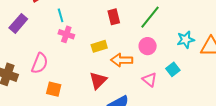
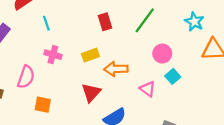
pink cross: (66, 34) -> (53, 55), moved
cyan star: (186, 40) -> (194, 22), moved, turned -30
pink circle: (148, 46) -> (162, 54), moved

